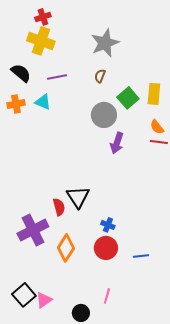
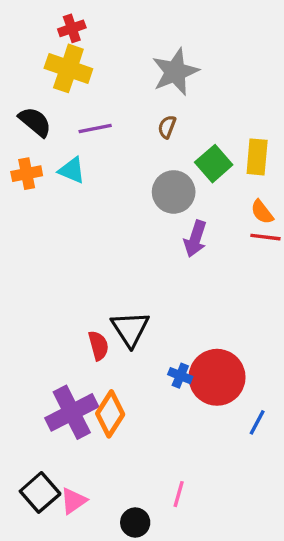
purple cross: (33, 230) -> (72, 412), moved
red circle: (106, 248) -> (217, 377), moved, size x1.4
blue line: (141, 256) -> (257, 422), moved, turned -56

